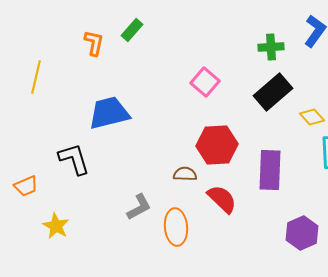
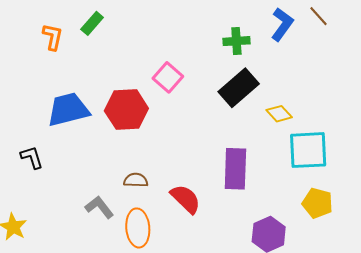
red hexagon: (217, 145) -> (126, 110), moved
black L-shape: (74, 159) -> (32, 157), size x0.7
brown semicircle: (185, 174) -> (136, 180), moved
gray L-shape: (139, 207) -> (99, 207), turned -100

